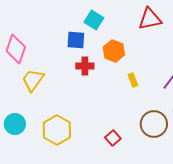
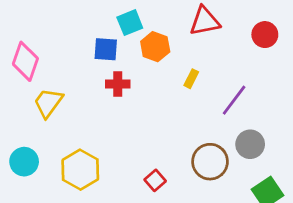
cyan square: (94, 20) -> (130, 23), turned 36
orange hexagon: (114, 51) -> (155, 47), moved
yellow rectangle: (133, 80) -> (191, 79), moved, turned 48

